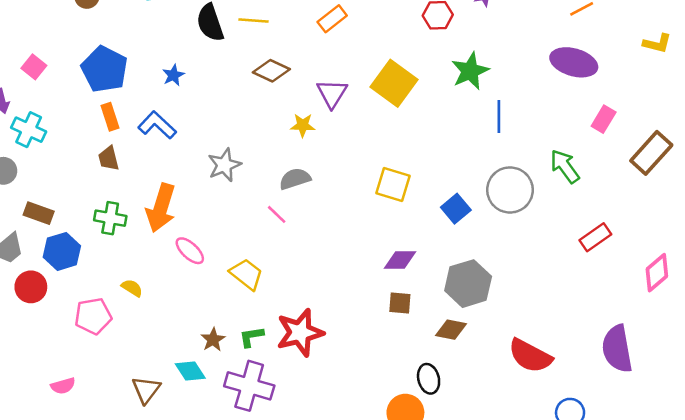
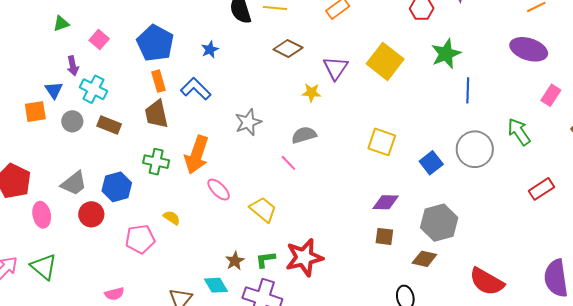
brown trapezoid: (109, 158) -> (156, 114), size x1.4
brown rectangle: (39, 213) -> (109, 125), moved

